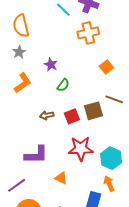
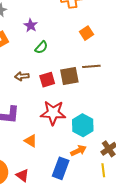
brown line: (114, 99) -> (91, 66), turned -30
orange arrow: (109, 184) -> (78, 151), turned 84

